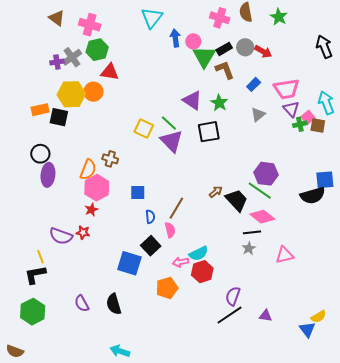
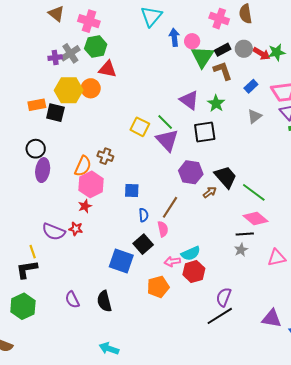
green star: (279, 17) -> (277, 52), moved, turned 30
purple hexagon: (266, 174) -> (191, 172), moved
black trapezoid: (237, 200) -> (226, 177), moved
purple triangle: (266, 316) -> (272, 318), moved, size x1.5

